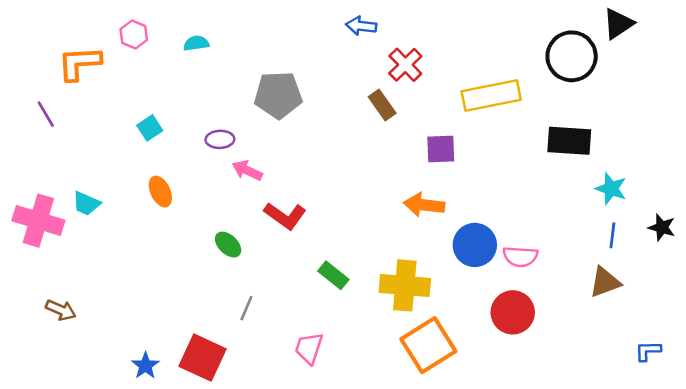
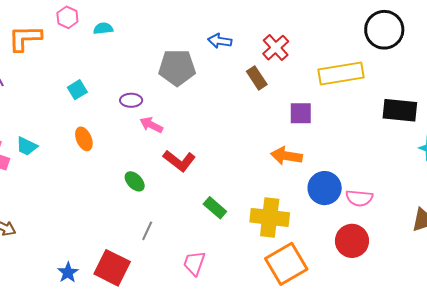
blue arrow: (361, 26) -> (220, 41), moved
cyan semicircle: (196, 43) -> (103, 28), moved
black circle: (572, 56) -> (384, 30), moved

